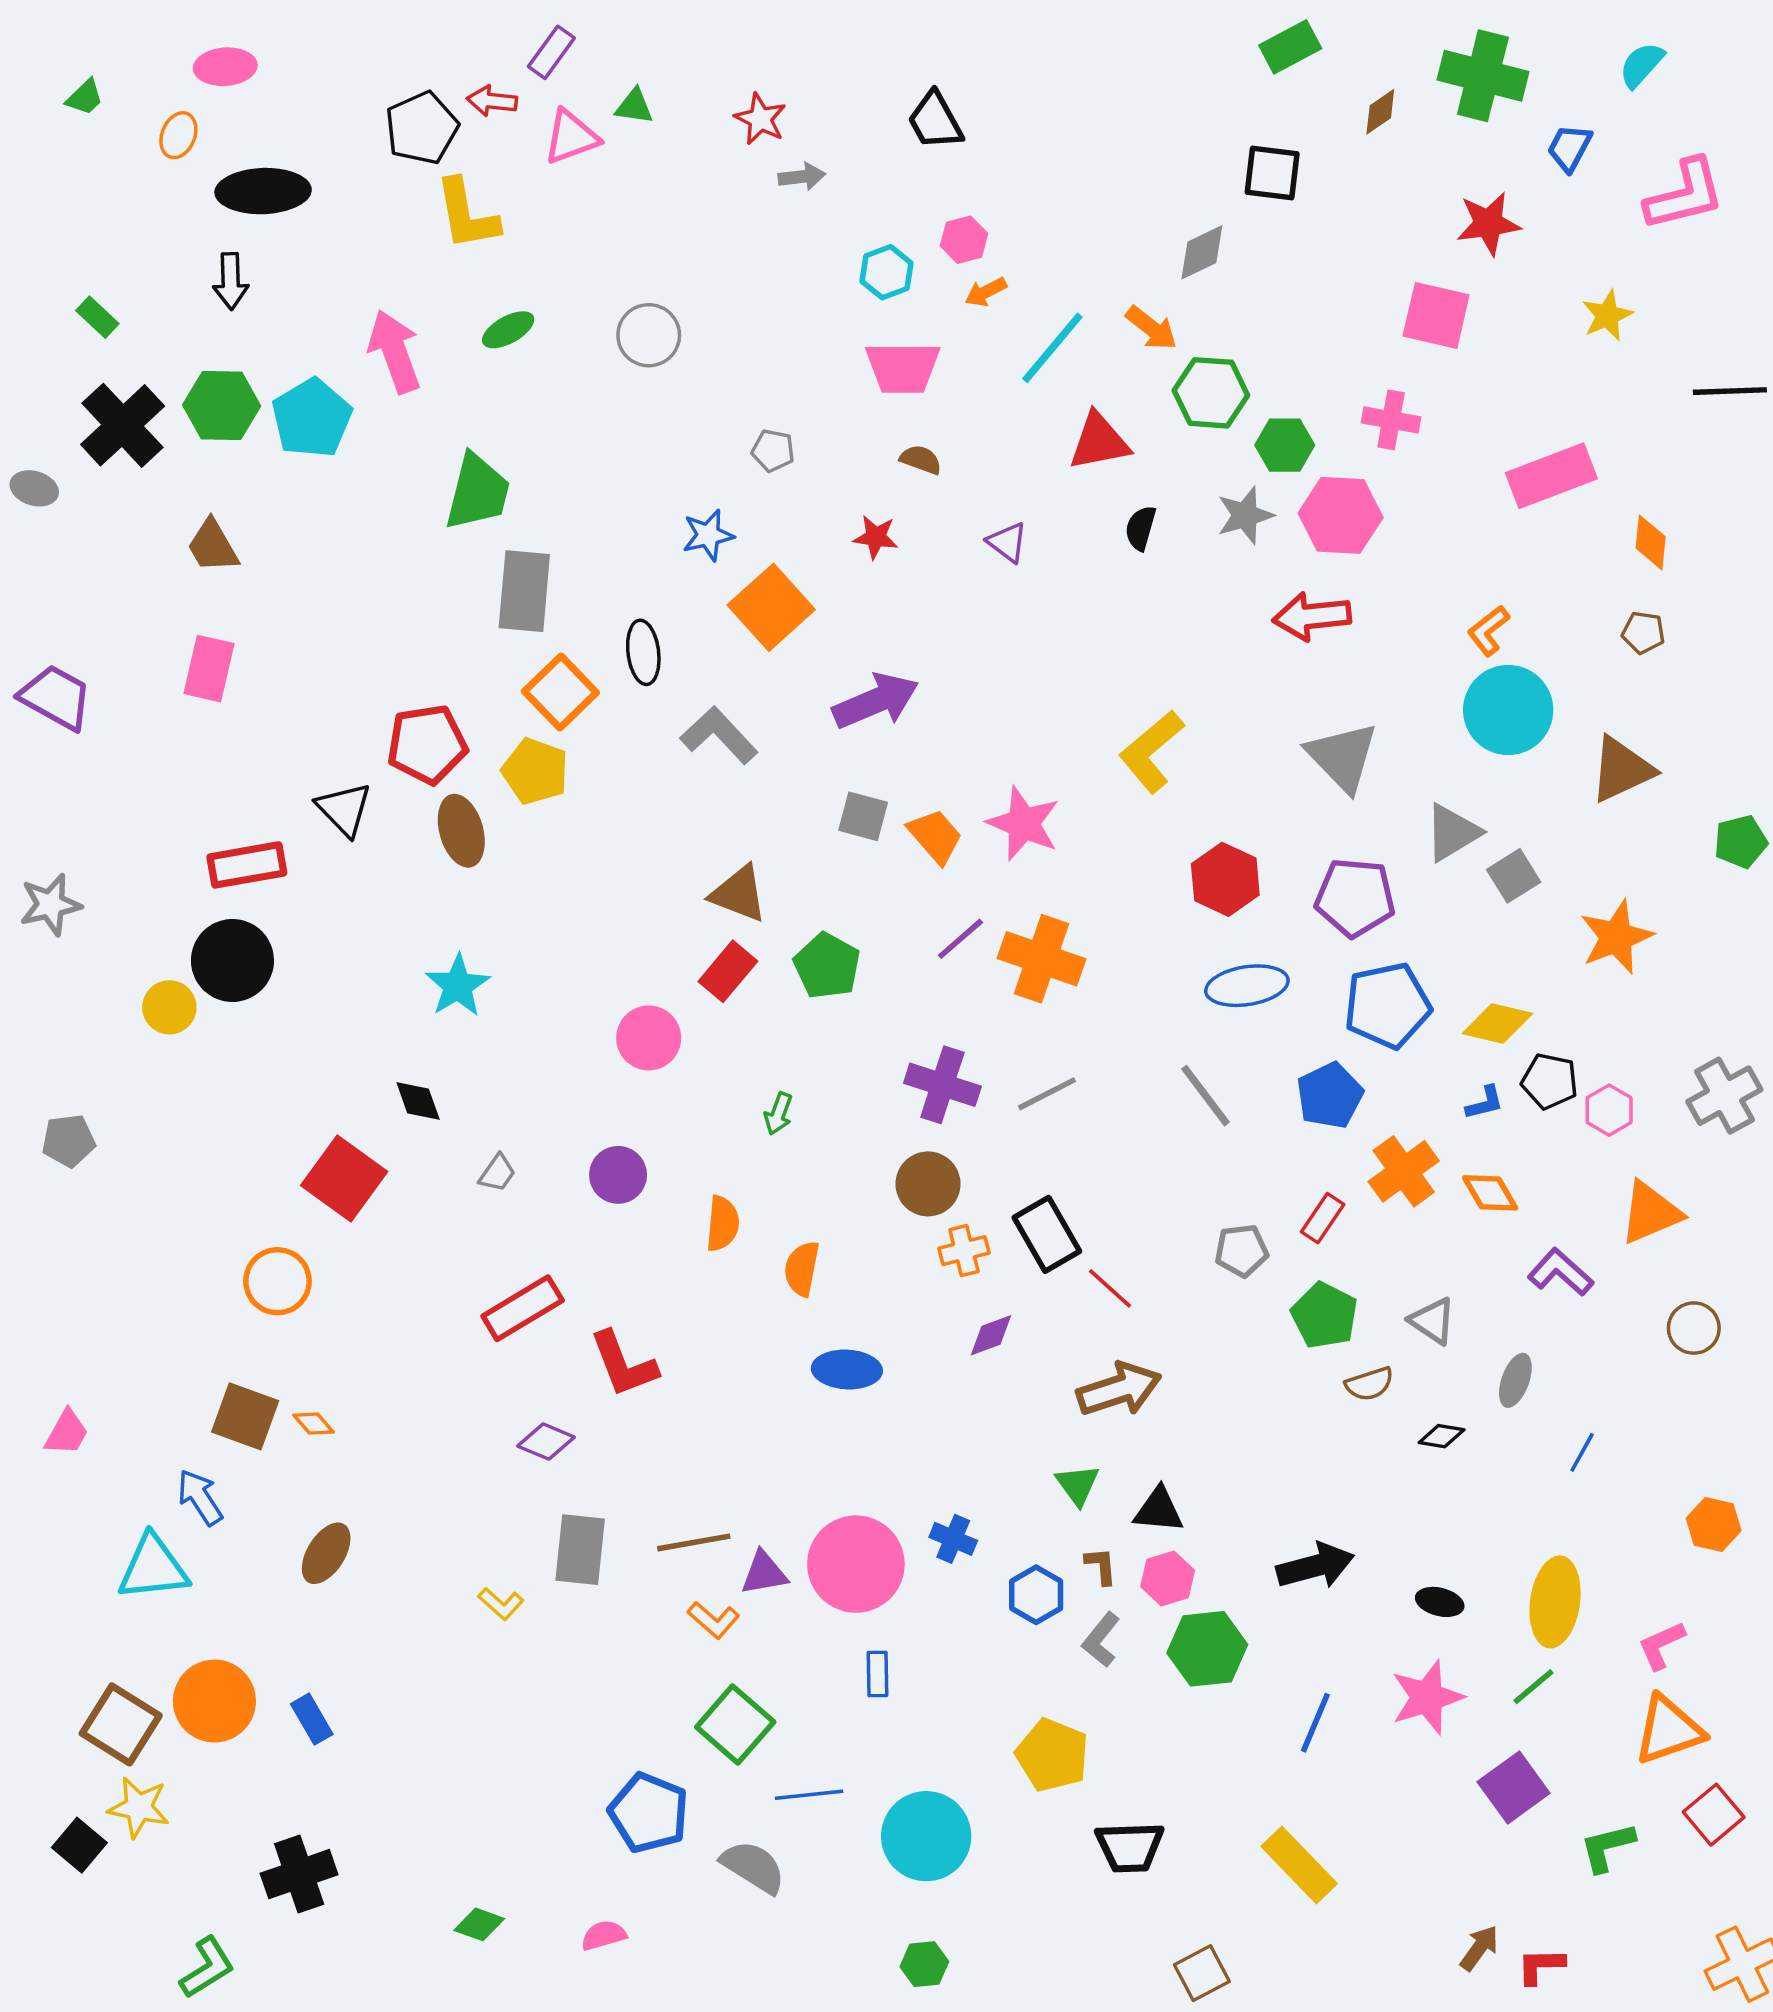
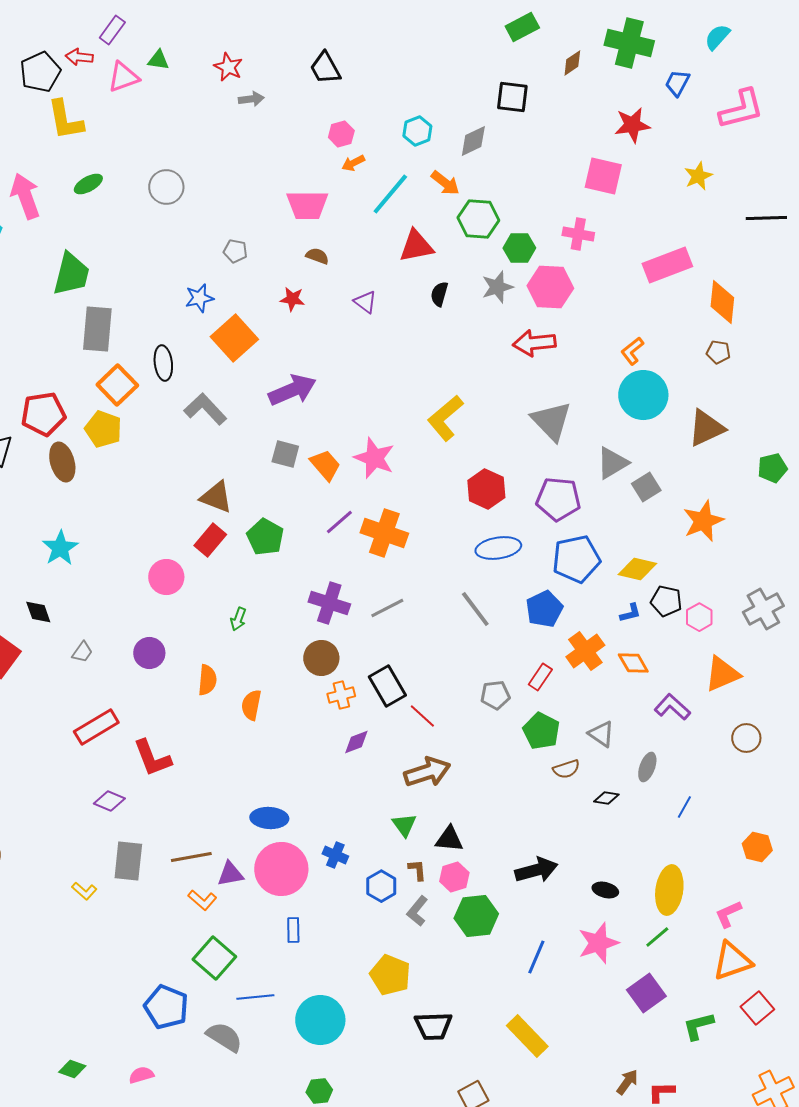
cyan hexagon: (887, 272) -> (417, 131), moved
orange diamond: (1651, 542) -> (722, 302), size x1.4
blue ellipse: (847, 1369) -> (269, 818), moved

